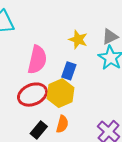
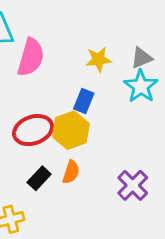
yellow star: (78, 40) -> (98, 59), turned -30
pink semicircle: (37, 60) -> (31, 57), moved

